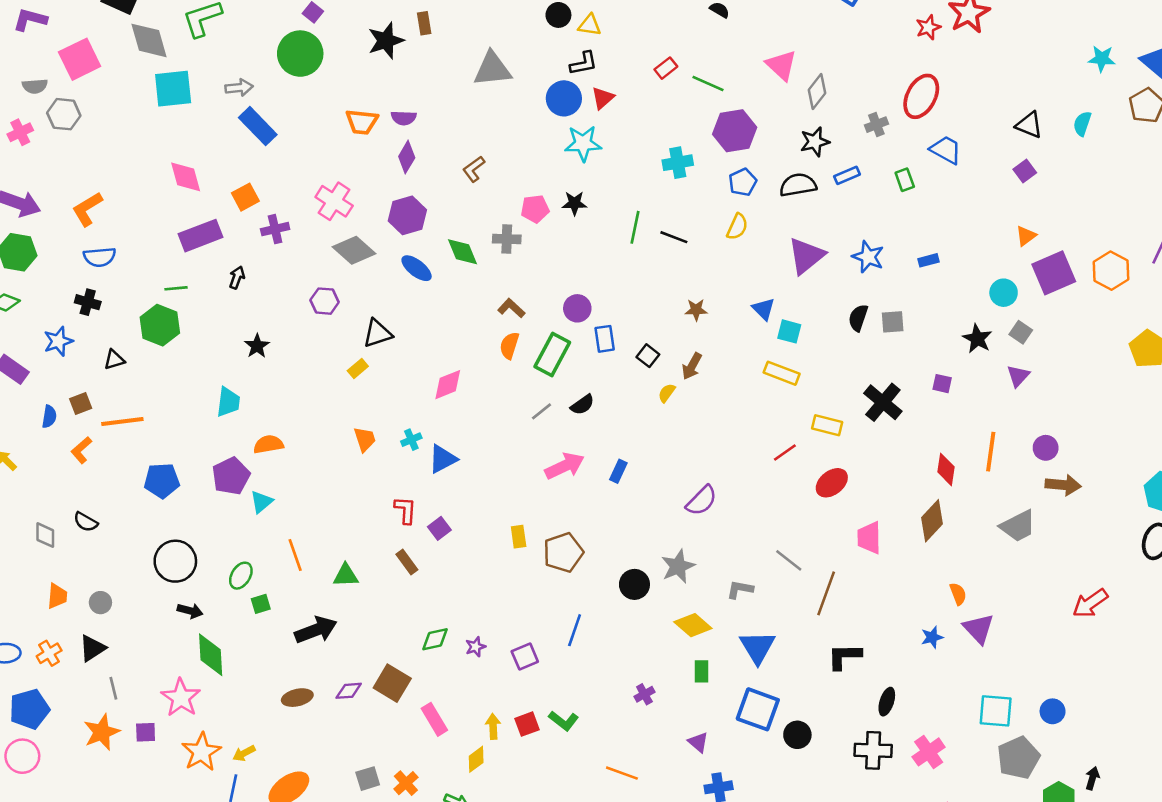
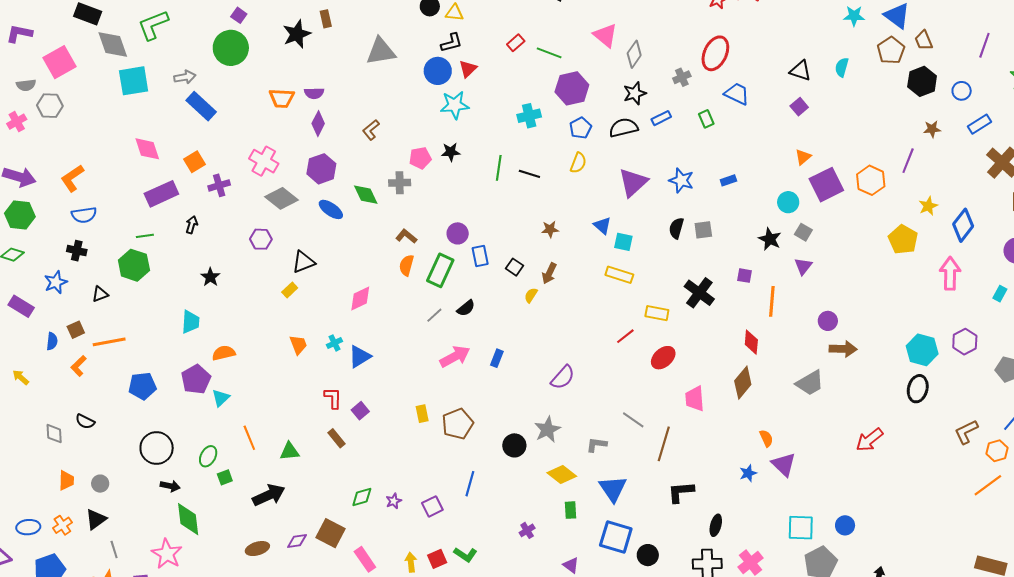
orange line: (991, 452) -> (772, 301), moved

